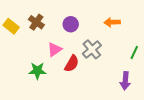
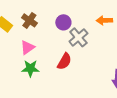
pink triangle: (55, 49) -> (27, 47), moved
gray cross: (92, 49) -> (78, 37), moved

